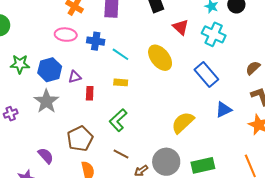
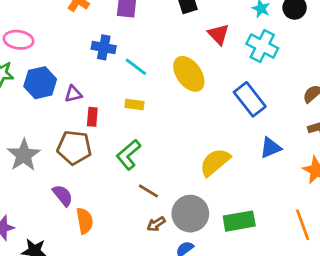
pink ellipse: (66, 35) -> (18, 40), moved
gray star: (46, 101) -> (24, 155), moved
brown pentagon: (80, 139) -> (74, 148), moved, turned 30
brown line: (121, 154) -> (148, 191), moved
purple semicircle: (46, 156) -> (63, 195), moved

